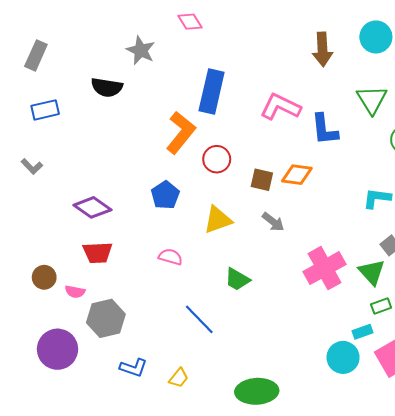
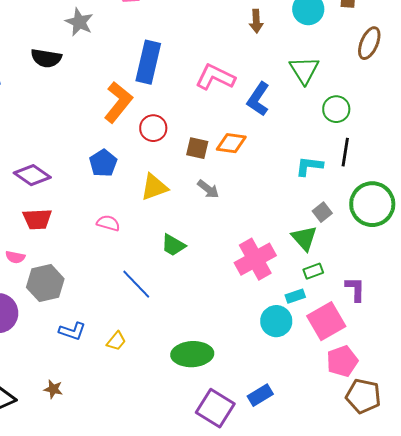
brown arrow: (322, 49) -> (256, 21), size x0.7
blue L-shape: (325, 129) -> (258, 99), turned 40
pink cross: (325, 268) -> (255, 259), moved

